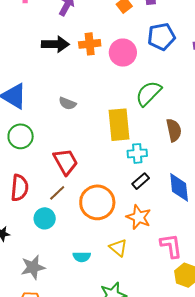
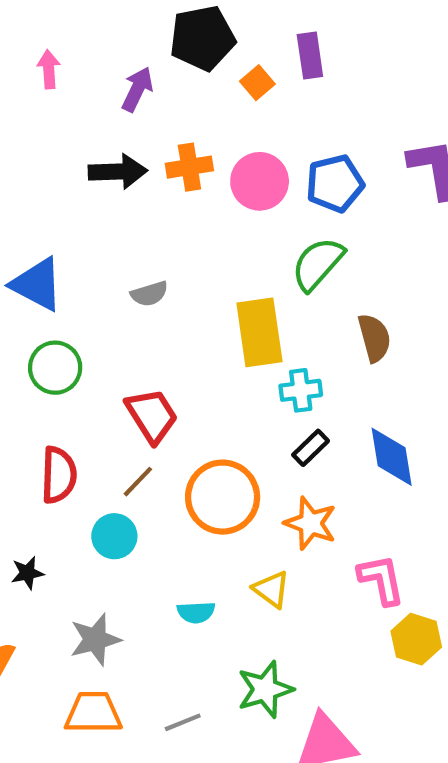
blue pentagon: (161, 37) -> (335, 183), moved
gray semicircle: (67, 103) -> (149, 294), turned -36

